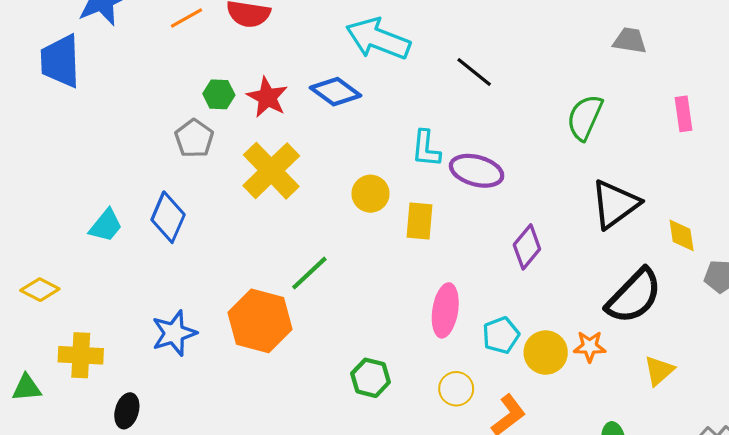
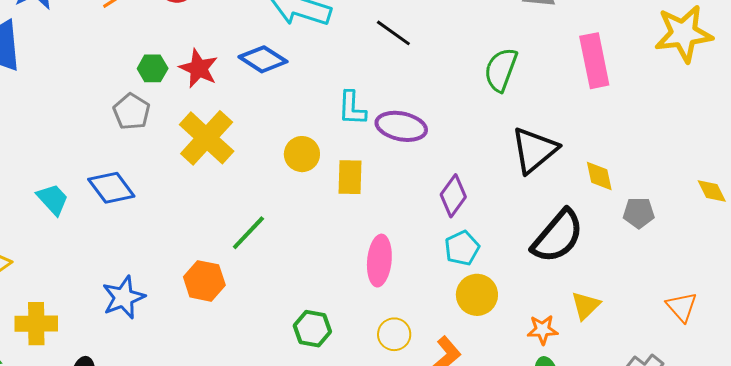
pink rectangle: (684, 114) -> (594, 61), size x1.6
blue diamond: (168, 217) -> (111, 188), turned -57
cyan trapezoid: (106, 226) -> (53, 199), turned -78
orange hexagon: (260, 321) -> (204, 281), size x0.7
cyan pentagon: (501, 335) -> (462, 248), moved
orange star: (590, 346) -> (543, 330), moved

